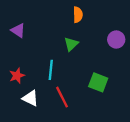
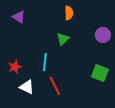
purple triangle: (18, 30) -> (19, 17), moved
green square: (98, 82) -> (100, 73), moved

